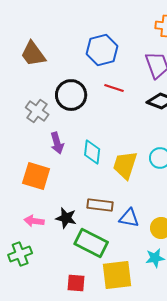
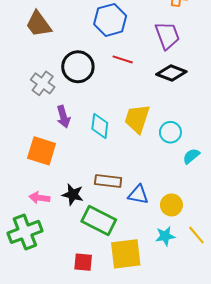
yellow trapezoid: (125, 165) -> (137, 119), moved
green cross: (20, 254) -> (25, 232), size x1.4

